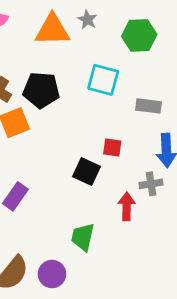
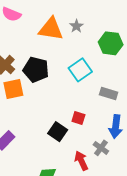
cyan square: (103, 80) -> (80, 70), turned 30
gray cross: (151, 184) -> (101, 148), turned 35
red arrow: (127, 206) -> (81, 161), turned -36

